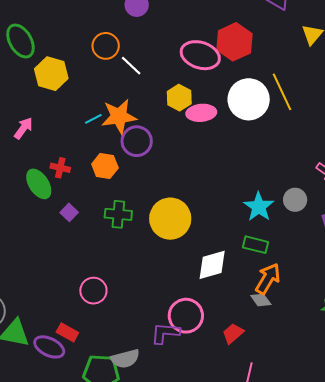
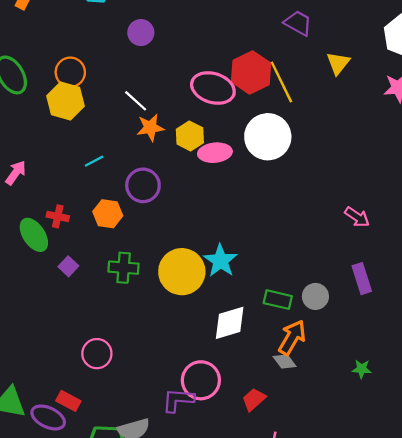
orange circle: (106, 46) -> (70, 72), moved
yellow hexagon: (51, 74) -> (66, 101), moved
yellow line: (282, 92) -> (281, 82), moved
orange star: (119, 116) -> (150, 128), moved, size x0.7
gray circle: (295, 200) -> (315, 296), moved
cyan star: (259, 207) -> (220, 261), moved

